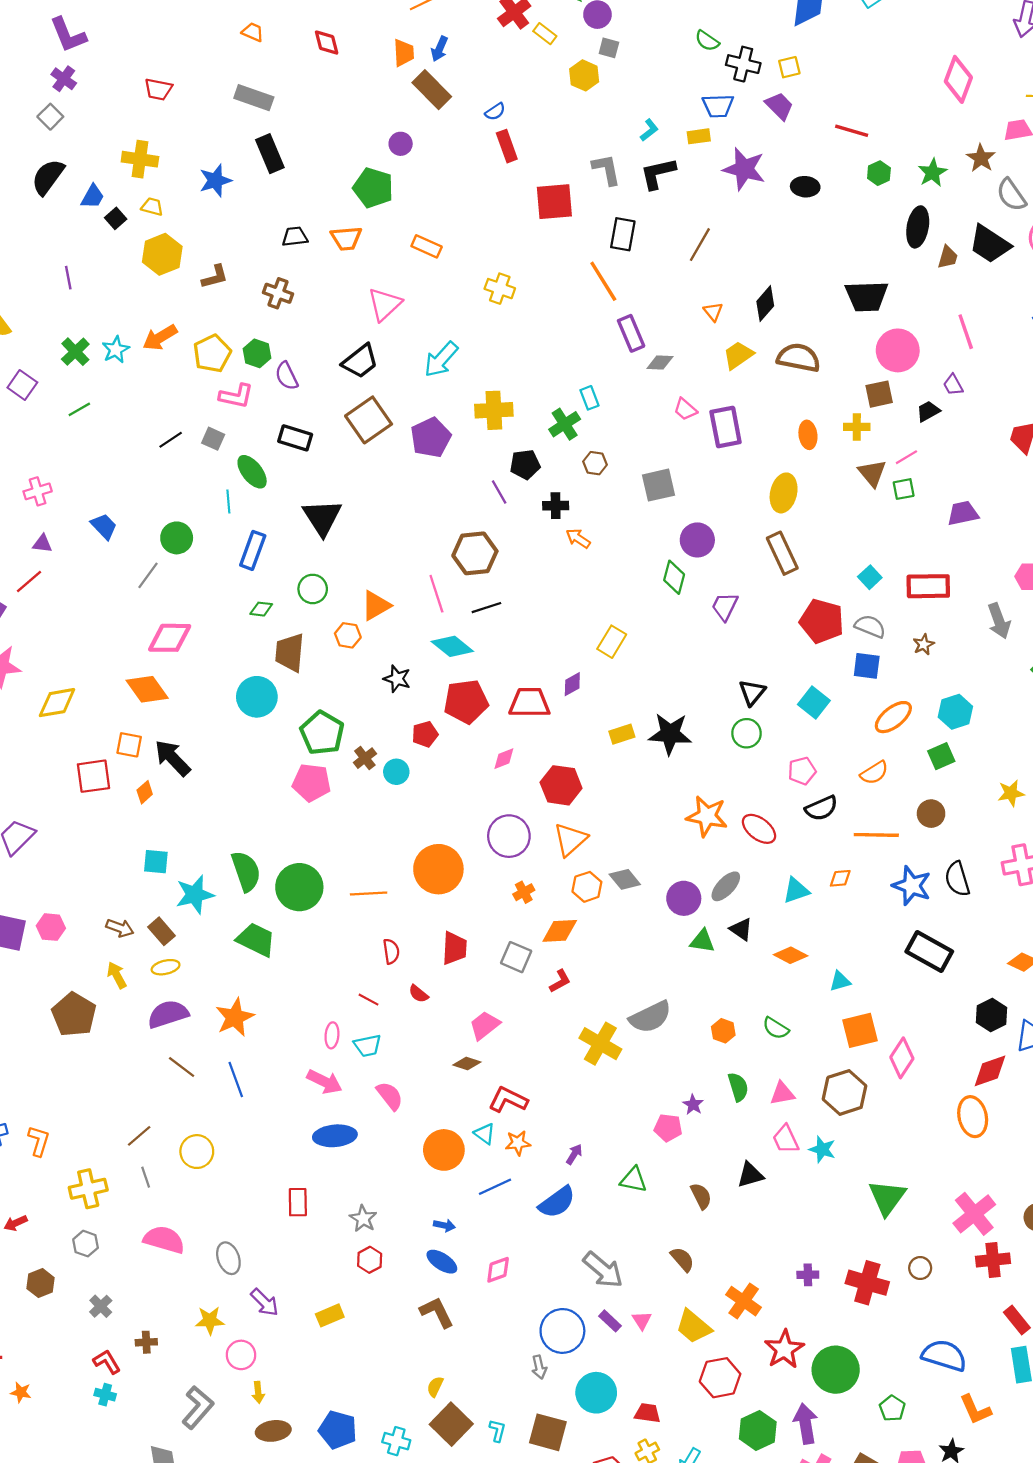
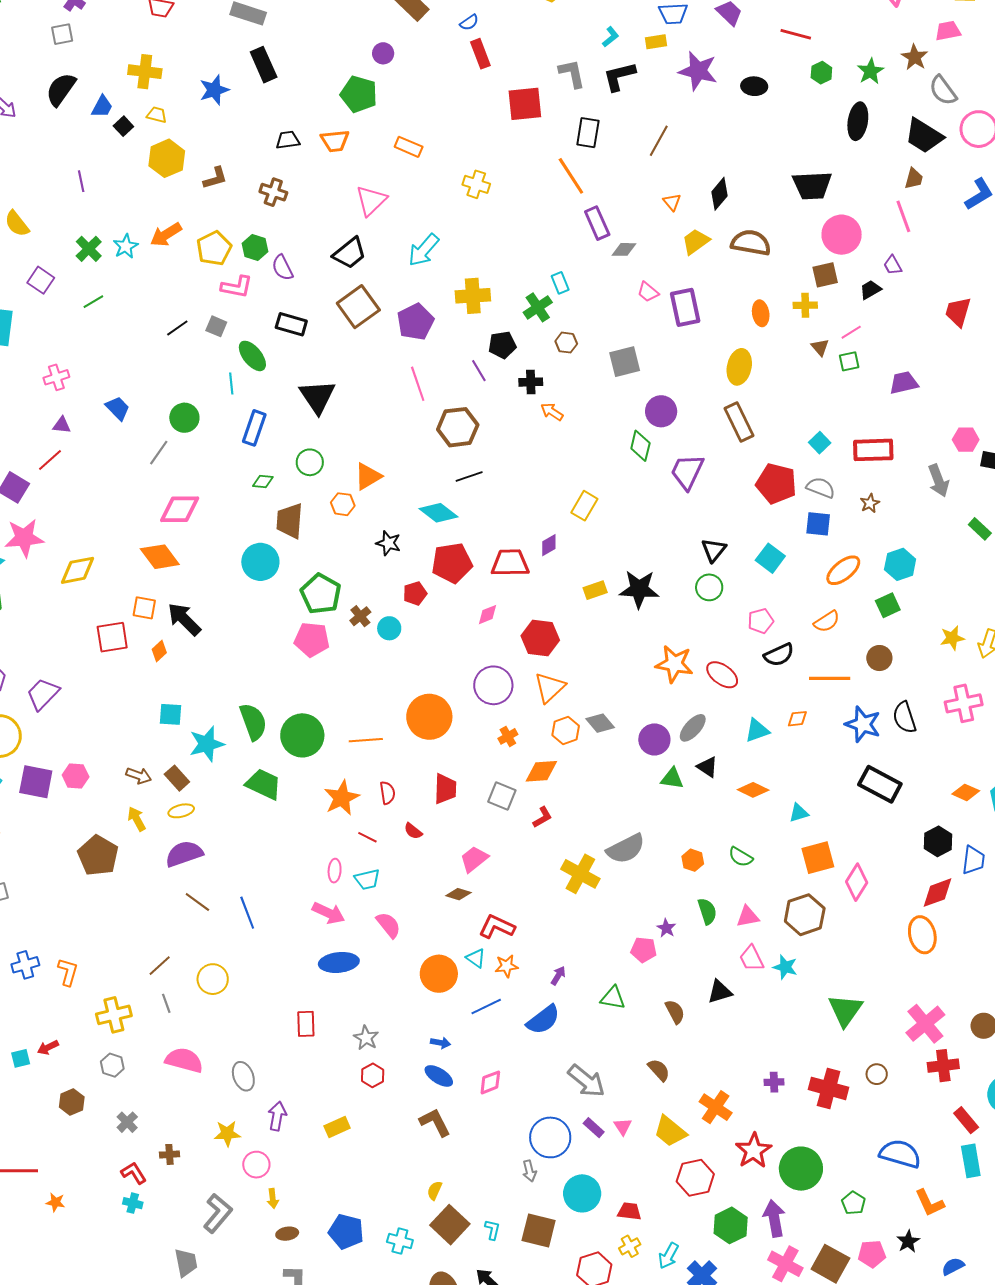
gray square: (50, 117) -> (62, 34), turned 35
brown trapezoid: (948, 257) -> (914, 179), moved
brown triangle: (872, 473) -> (820, 347), size x0.7
pink line: (436, 594) -> (418, 384), moved
purple trapezoid: (725, 606) -> (687, 472), size x1.4
orange star: (235, 1017) -> (342, 798), moved
purple arrow: (265, 1302) -> (277, 1116), turned -124
brown ellipse: (273, 1431) -> (287, 1234), size x0.7

